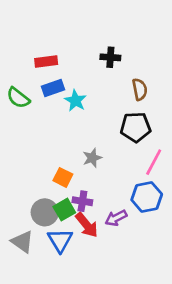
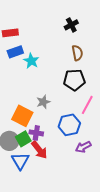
black cross: (110, 57) -> (71, 25), moved, turned -32
orange square: (63, 177) -> (22, 116), size x1.5
blue hexagon: (147, 197) -> (69, 125), moved
purple arrow: (116, 218) -> (83, 147), moved

